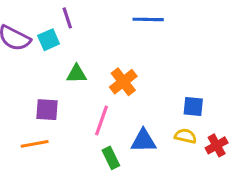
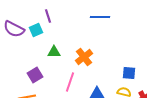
purple square: (47, 110) -> (35, 75), turned -35

